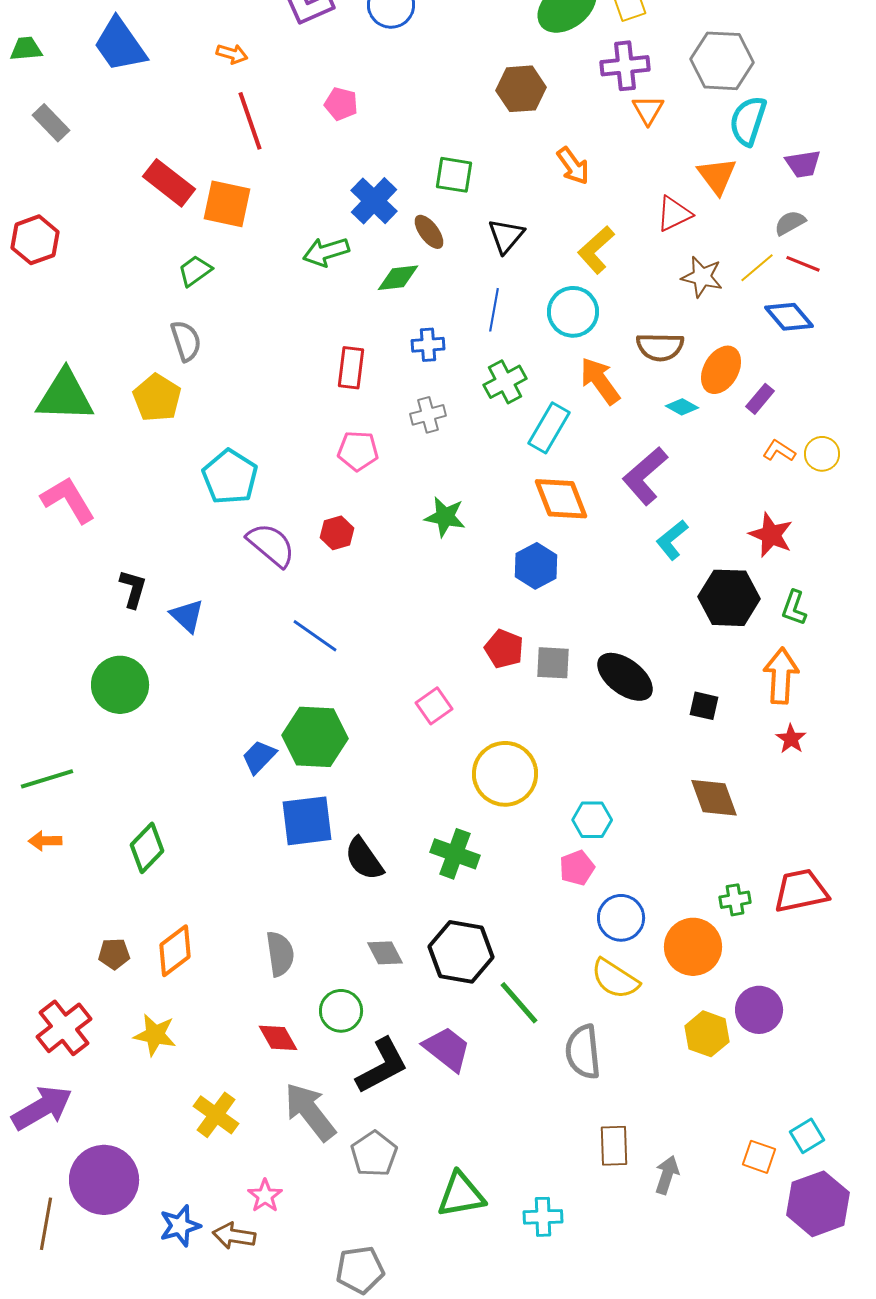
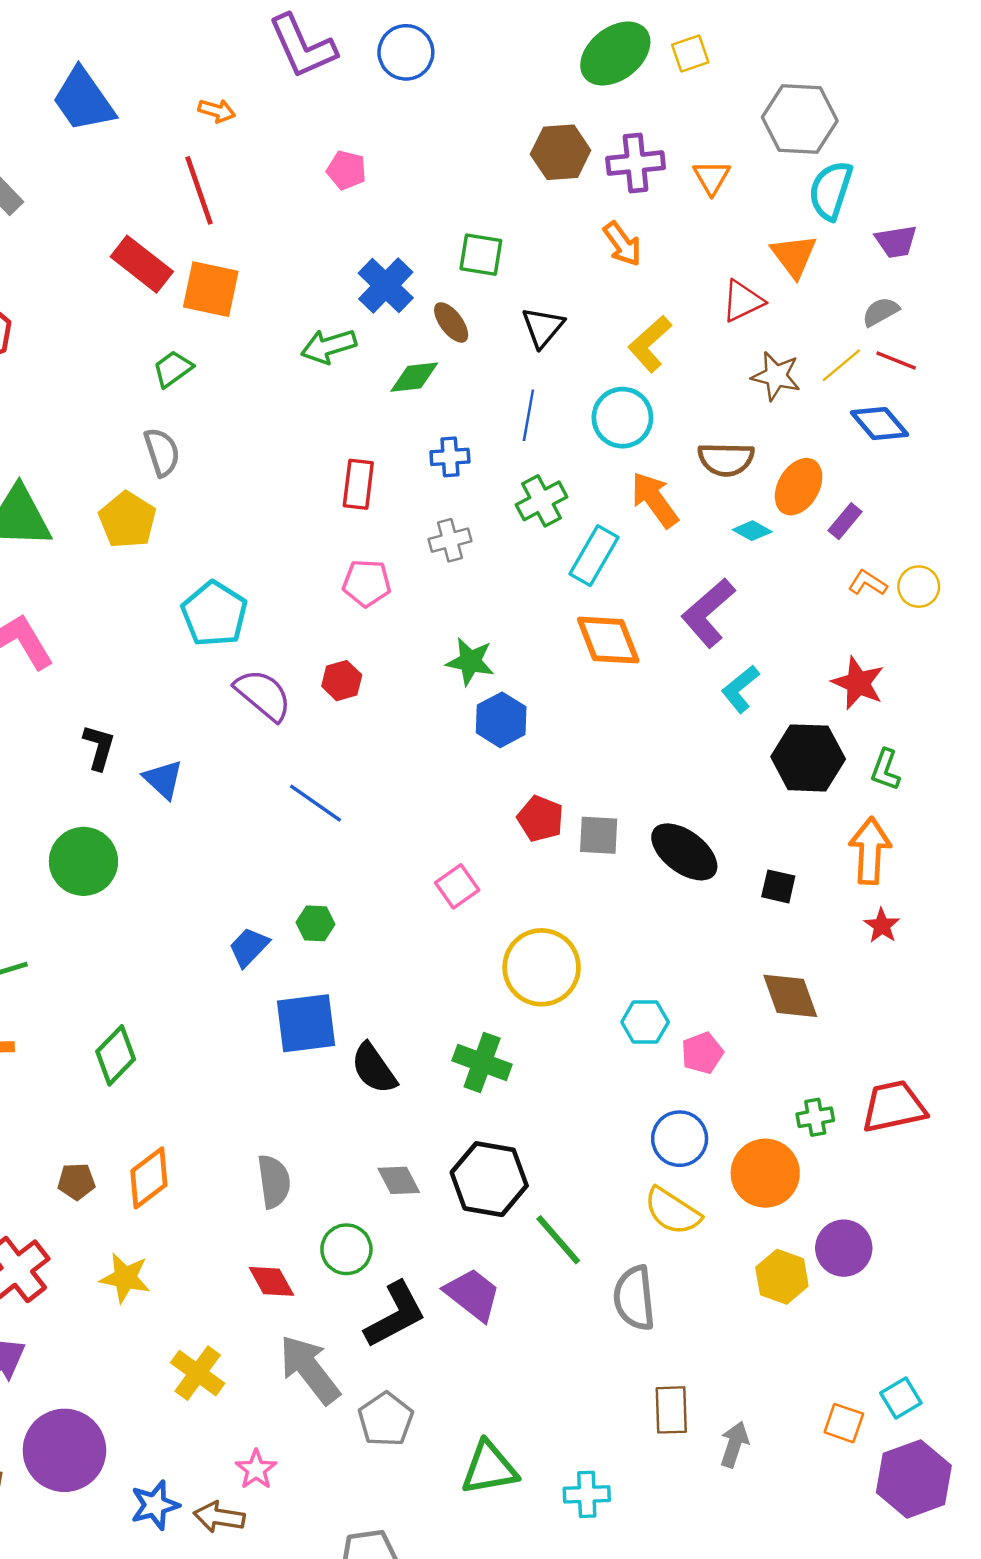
purple cross: (625, 66) -> (636, 163), moved
red line: (250, 121) -> (199, 190), moved
blue hexagon: (536, 566) -> (501, 720), moved
green hexagon: (315, 737) -> (315, 923), size x0.5
pink pentagon: (577, 868) -> (702, 1053), moved

